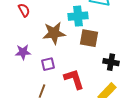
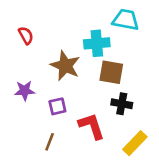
brown star: (54, 33) -> (65, 66), turned 30
black cross: (111, 62) -> (122, 104), moved

